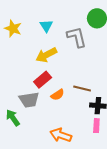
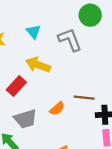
yellow arrow: (46, 55) -> (38, 65), turned 55
red rectangle: (43, 80) -> (16, 86), moved

